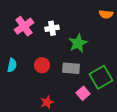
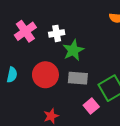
green star: (78, 43) -> (73, 50), moved
red circle: (42, 65) -> (45, 75), size x1.5

